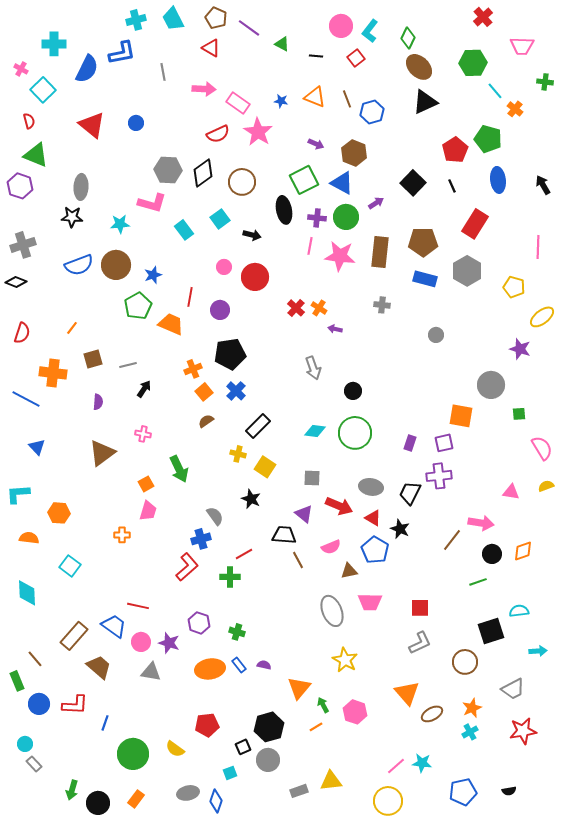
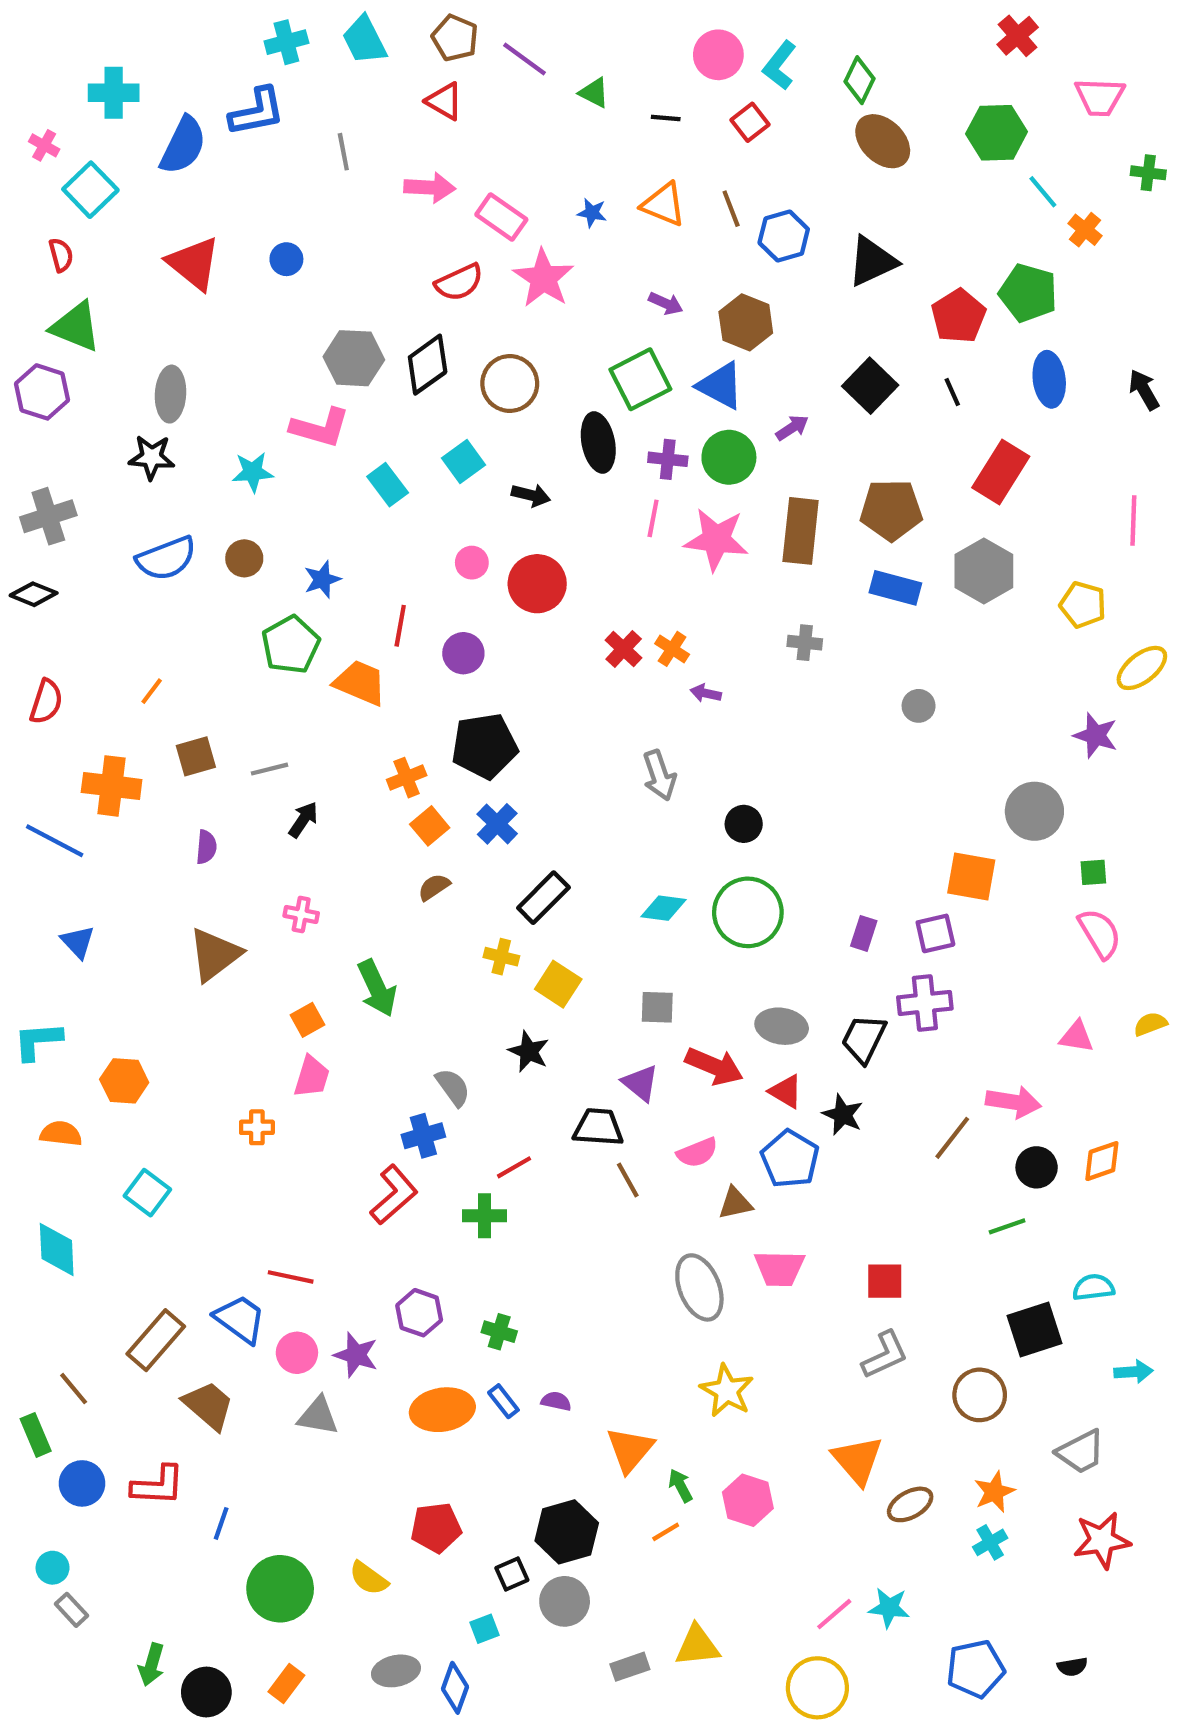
black triangle: (425, 102) -> (872, 261), moved
brown circle: (116, 265) -> (244, 558), size x0.6
pink semicircle: (542, 448) -> (1100, 933), moved

